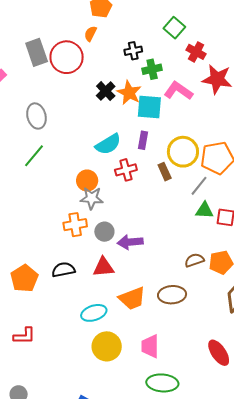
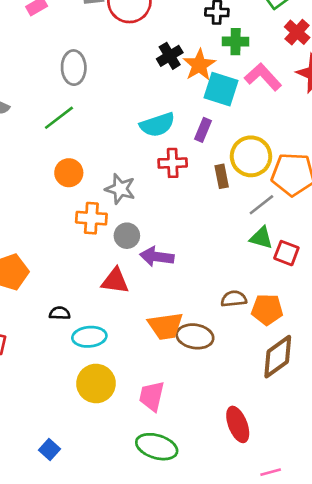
orange circle: (87, 181) -> (69, 173), moved
black semicircle: (63, 270) -> (60, 313), moved, size x0.7
orange trapezoid: (132, 298) -> (165, 326), moved

